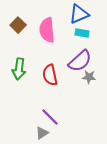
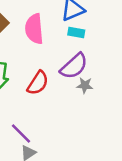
red semicircle: (50, 75) -> (38, 83), turned -135
purple line: (50, 117) -> (21, 134), moved

